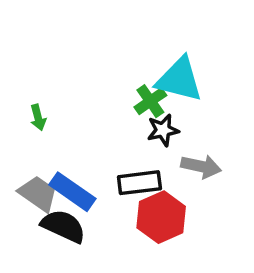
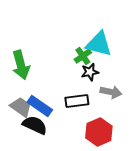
green arrow: (38, 117) -> (21, 65), size x2.0
red hexagon: (161, 217) -> (99, 132), moved

